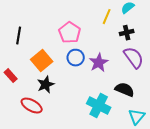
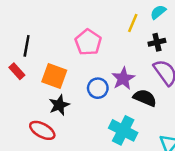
blue circle: (76, 58) -> (98, 88), moved
orange square: (42, 61) -> (54, 76), turned -30
red rectangle: (11, 76) -> (17, 71), moved
black semicircle: (125, 90) -> (145, 98), moved

